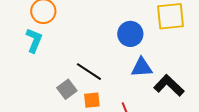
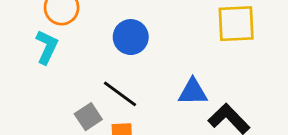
blue circle: (130, 34) -> (131, 37), moved

